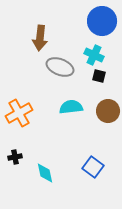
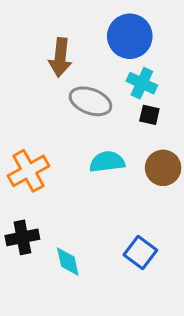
blue circle: (102, 21) -> (130, 36), moved
black cross: (15, 157) -> (22, 237), size x1.5

